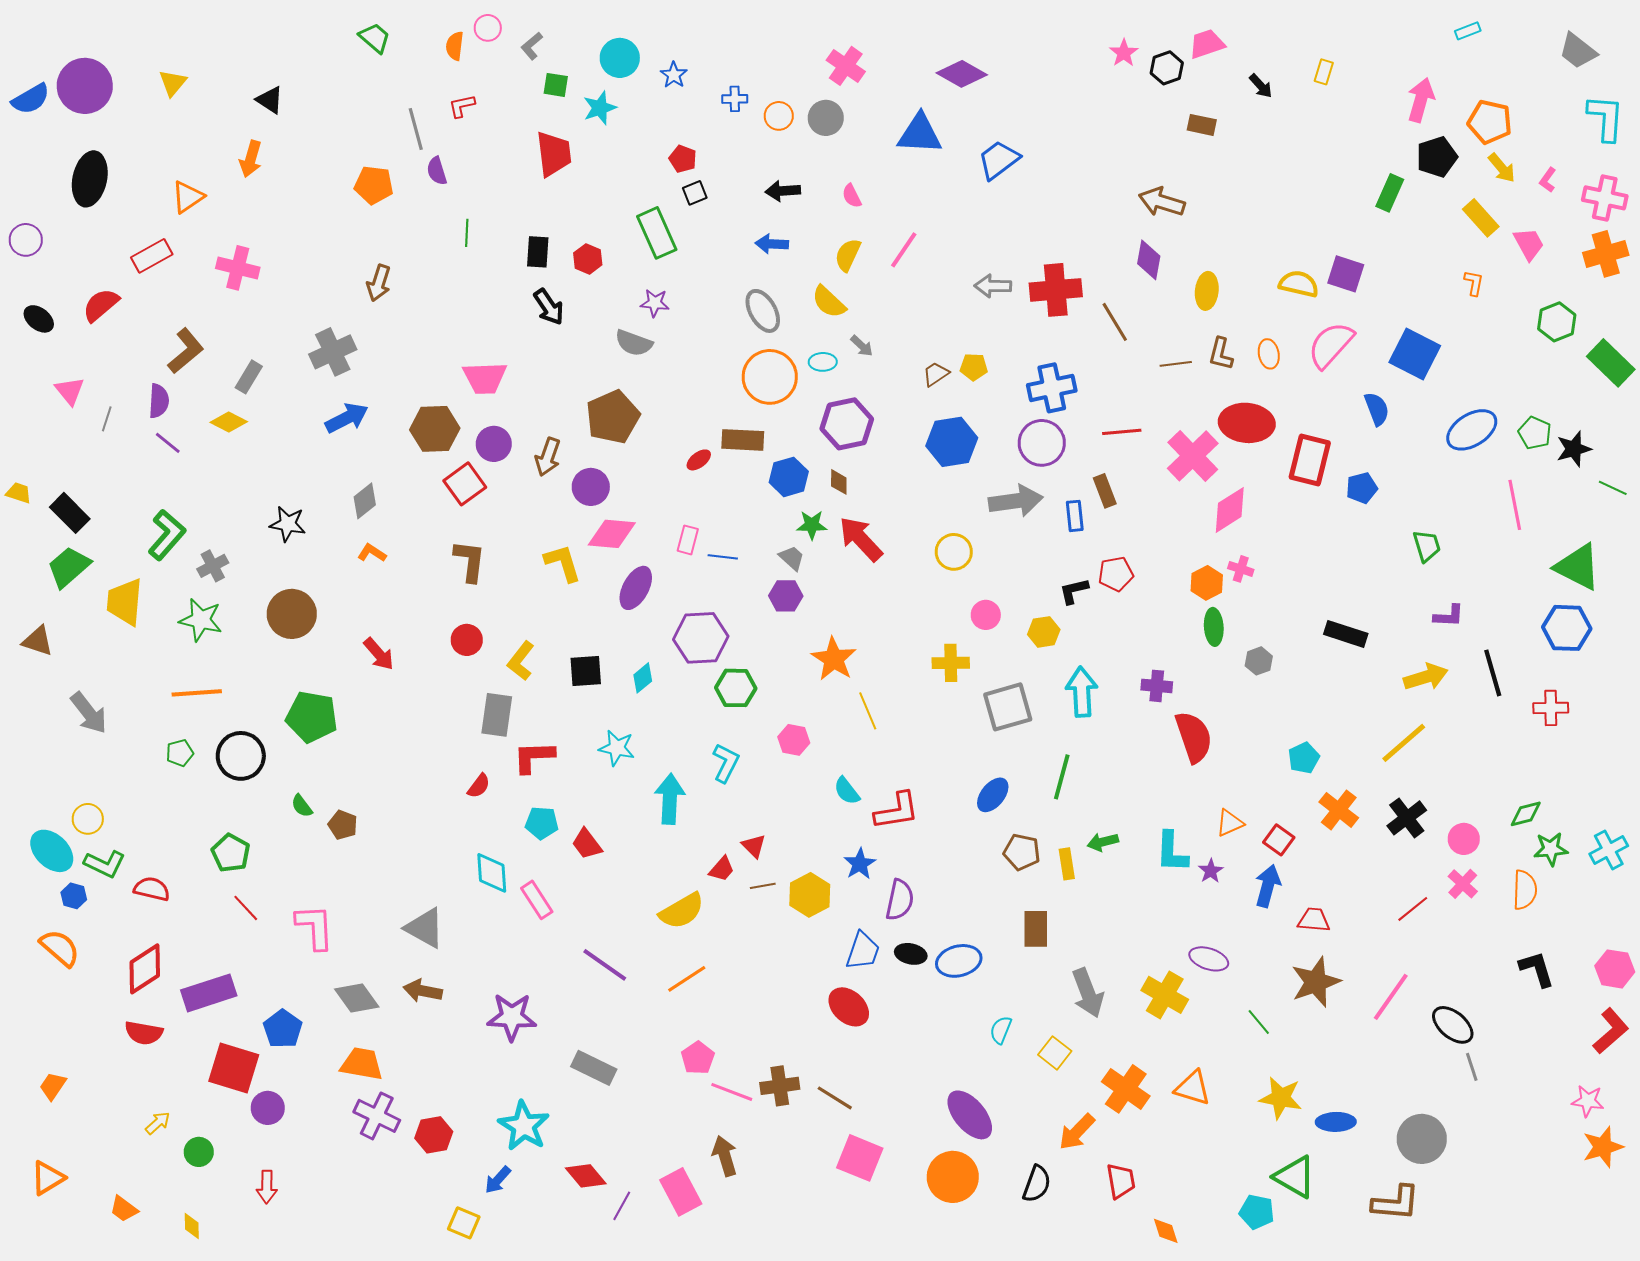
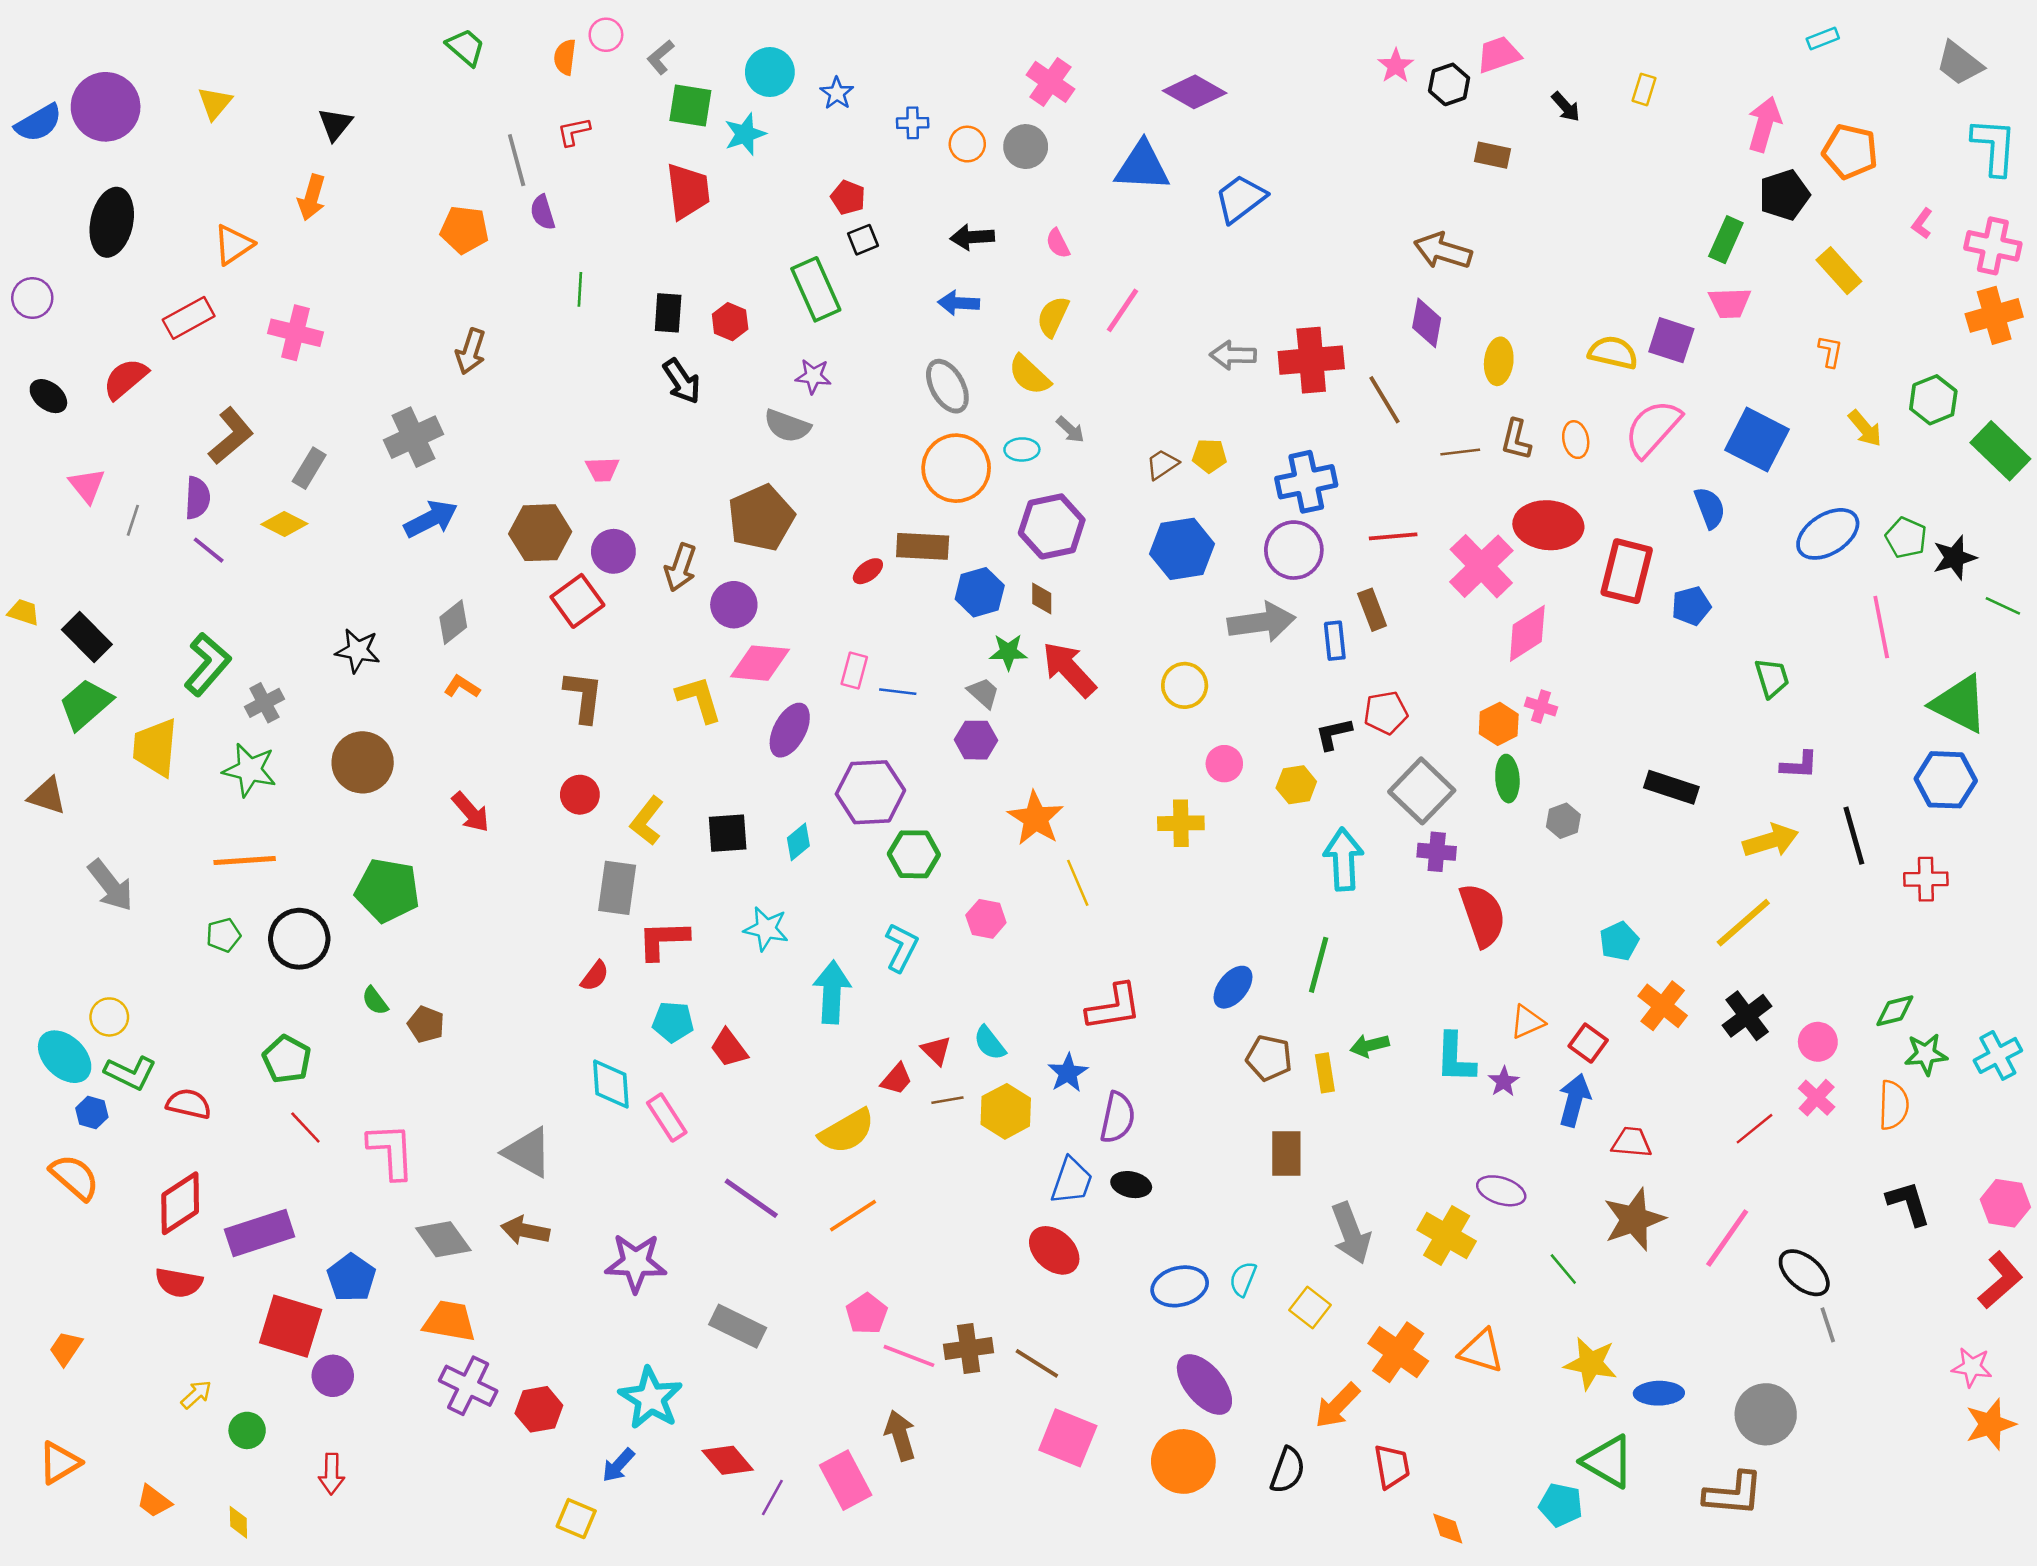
green square: (556, 85) -> (690, 106), size x1.4
black triangle: (270, 100) -> (335, 124), turned 36
yellow arrow: (1502, 168) -> (1865, 428), moved
pink trapezoid: (1529, 244) -> (1730, 303), moved, turned 117
pink trapezoid: (485, 378) -> (602, 469), size x0.6
gray square: (1008, 707) -> (1422, 791), moved, turned -30
cyan semicircle: (847, 791) -> (990, 1043), moved
blue ellipse: (959, 961) -> (1180, 1286), moved

